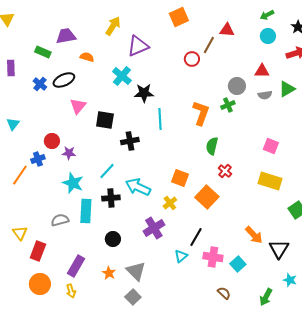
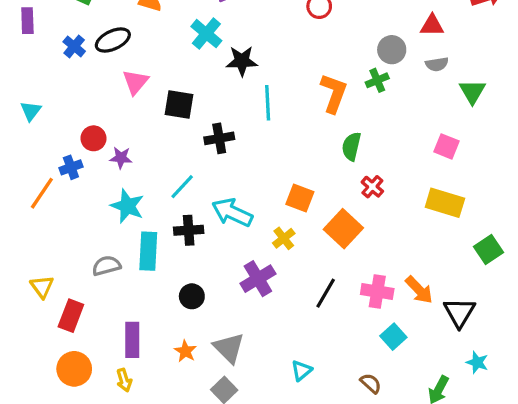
green triangle: (287, 89) -> (472, 92), moved, turned -30
cyan triangle: (181, 256) -> (301, 370), moved
pink cross: (213, 257) -> (377, 291), moved
purple rectangle: (76, 266) -> (132, 340), turned -30

